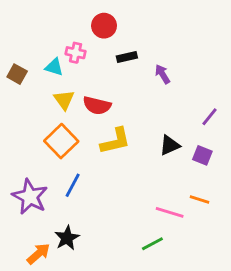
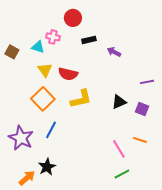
purple arrow: (162, 74) -> (114, 52), turned -32
purple line: (209, 117) -> (147, 82), turned 40
pink line: (170, 212) -> (119, 149), turned 42
green line: (152, 244) -> (122, 174), moved

